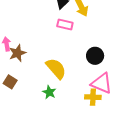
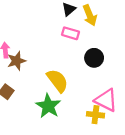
black circle: (95, 56) -> (94, 58), moved
green star: (49, 92) -> (48, 106), size x1.6

